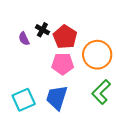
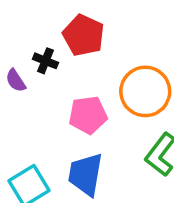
red pentagon: (65, 37) -> (84, 35), moved

